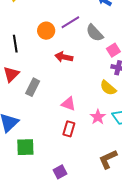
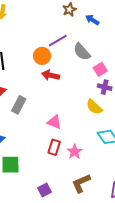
orange circle: (46, 31) -> (42, 56), moved
pink star: (98, 117) -> (75, 152), moved
brown L-shape: (108, 159) -> (81, 183), moved

